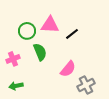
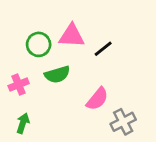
green semicircle: (40, 52) -> (57, 75), turned 96
green arrow: (16, 86) -> (23, 123), turned 120

